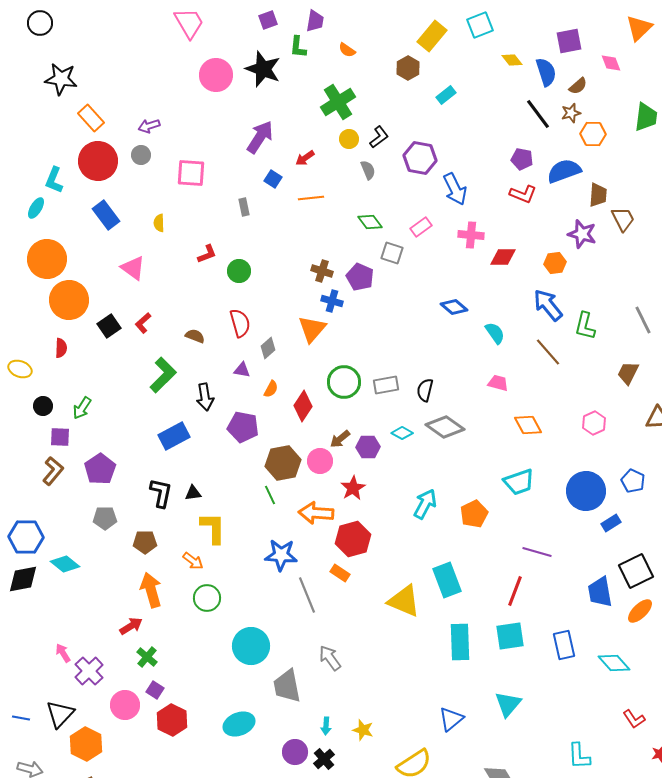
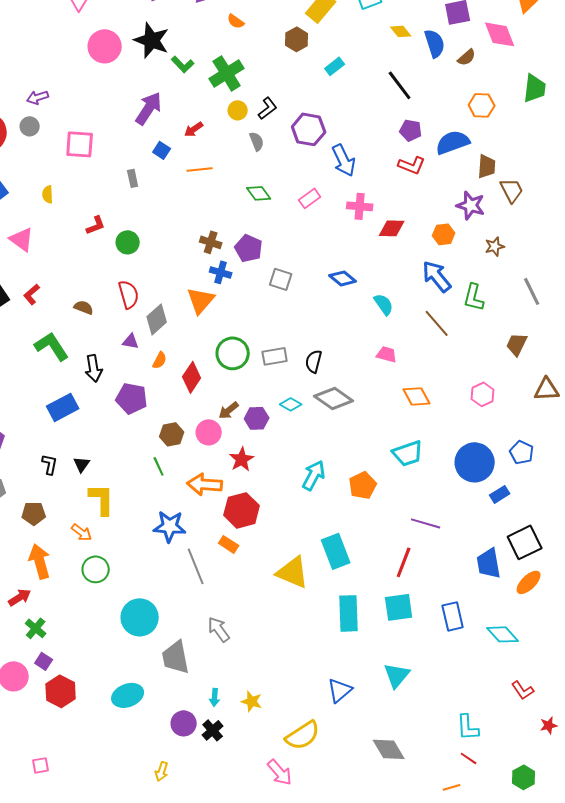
green L-shape: (298, 47) -> (183, 64), moved, turned -50
pink diamond: (611, 63) -> (500, 34), size x1.6
brown star: (571, 113) -> (495, 246), moved
black line: (538, 114) -> (400, 85), moved
gray square: (392, 253) -> (281, 279), moved
gray diamond: (268, 348) -> (157, 319), size x1.4
green L-shape: (163, 375) -> (52, 346), turned -78
brown hexagon: (283, 463) -> (172, 434), size x0.7
black L-shape: (161, 493) -> (50, 464), size x0.7
black triangle: (193, 493) -> (82, 464), turned -48

